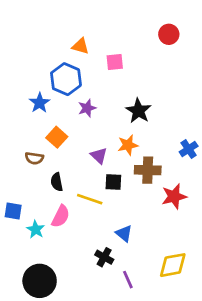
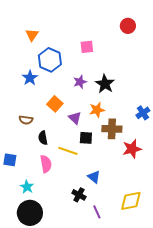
orange triangle: (80, 46) -> (32, 35), moved, turned 48
purple star: (87, 108) -> (80, 82), moved
orange square: (57, 137) -> (55, 104), moved
pink semicircle: (61, 216) -> (46, 164), turned -36
cyan star: (36, 229) -> (27, 187), moved

